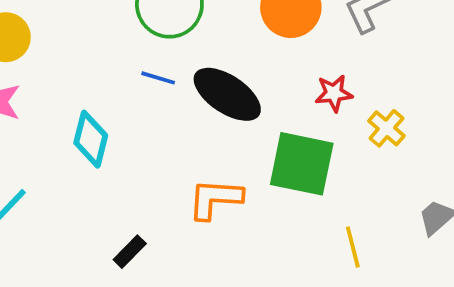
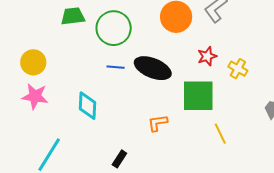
orange L-shape: (215, 199) -> (158, 123), size x0.7
yellow line: (353, 247) -> (220, 134), moved

